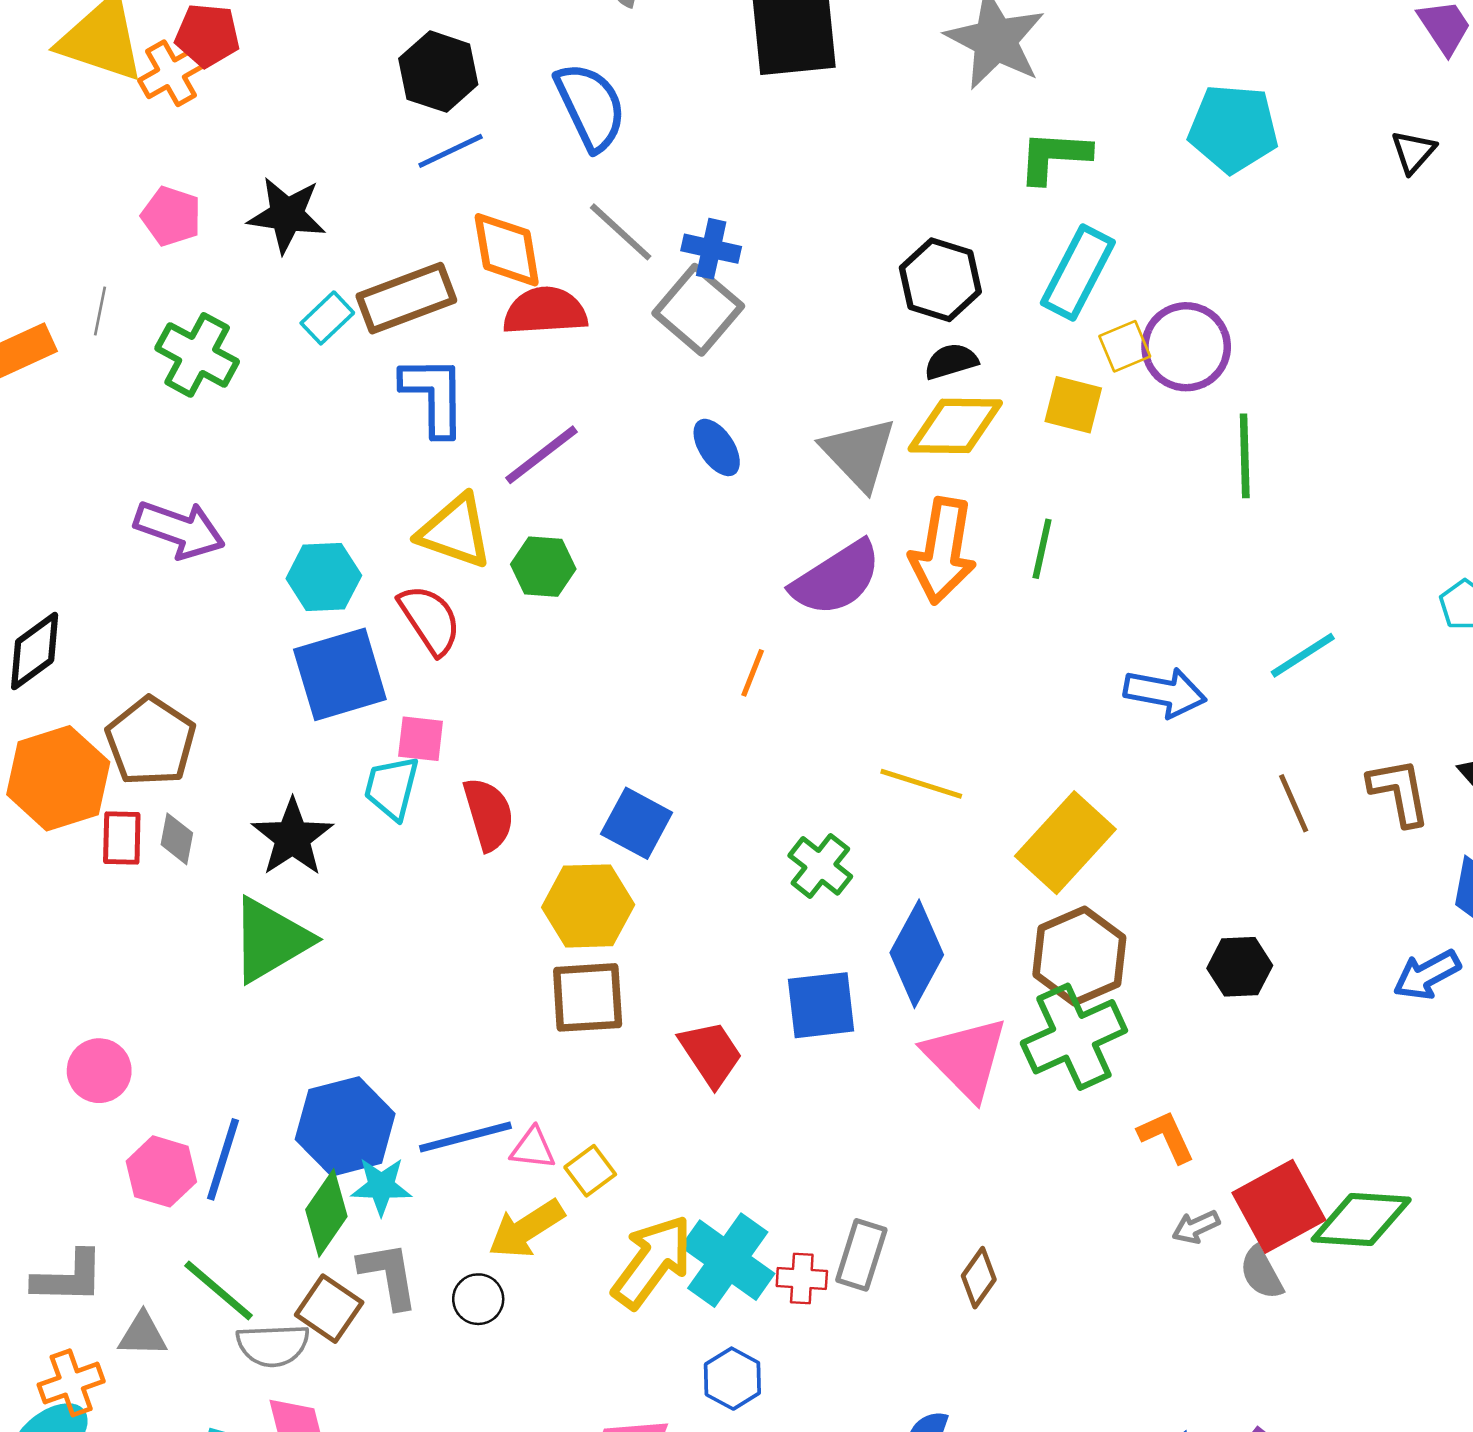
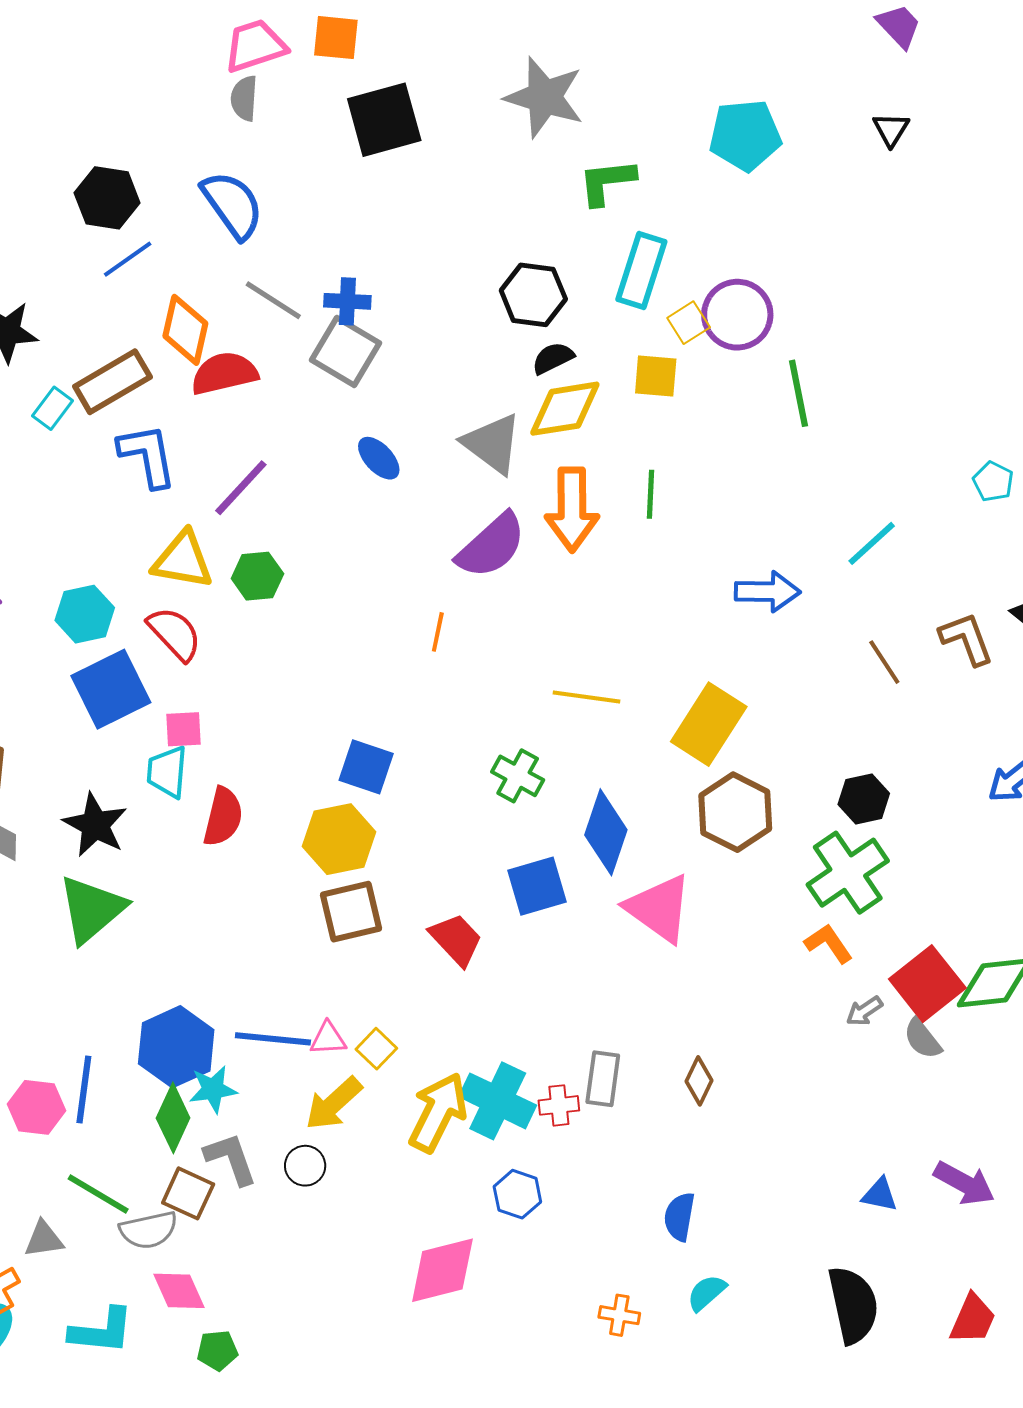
orange diamond: (507, 250) -> (185, 330), turned 32
red semicircle: (489, 814) -> (223, 817), moved, turned 40
green cross: (1074, 1037) -> (848, 873), moved
blue line: (465, 1137) -> (273, 1039), turned 30

